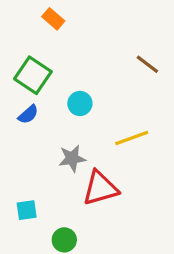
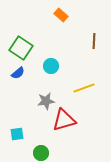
orange rectangle: (53, 19) -> (61, 15), moved
brown line: (147, 64) -> (94, 41), turned 56

